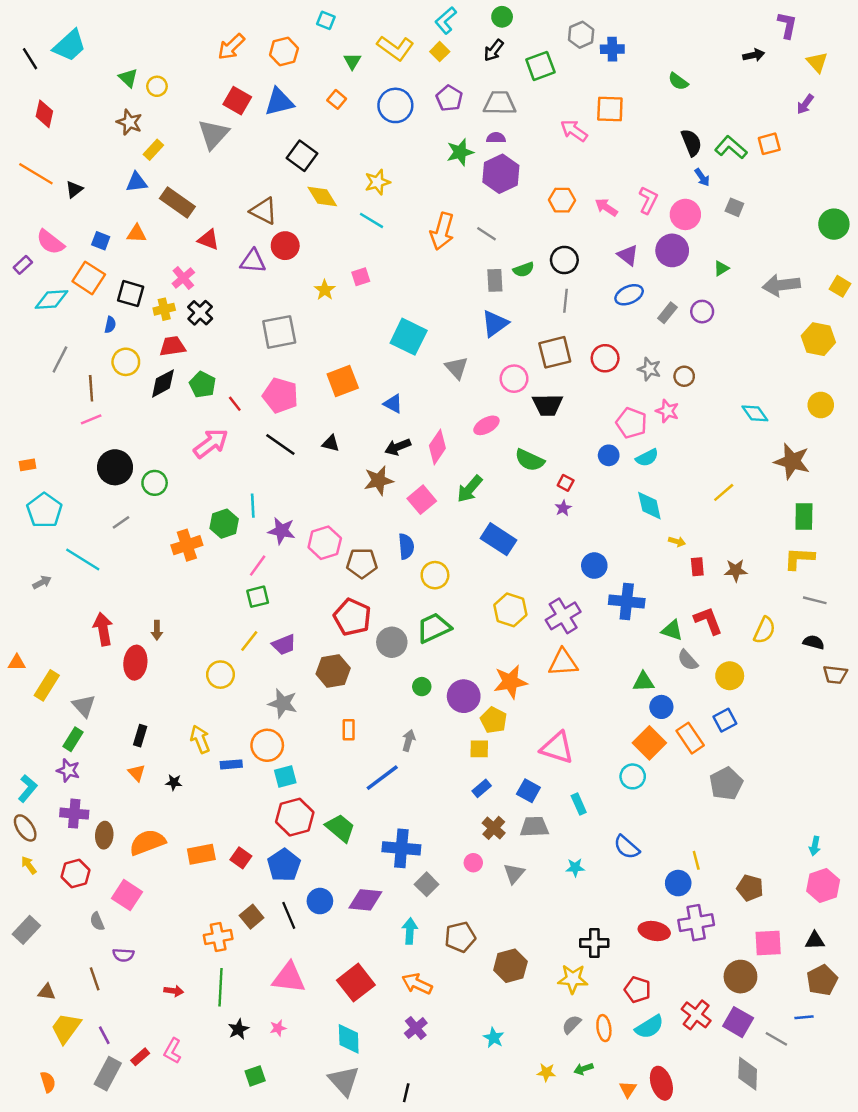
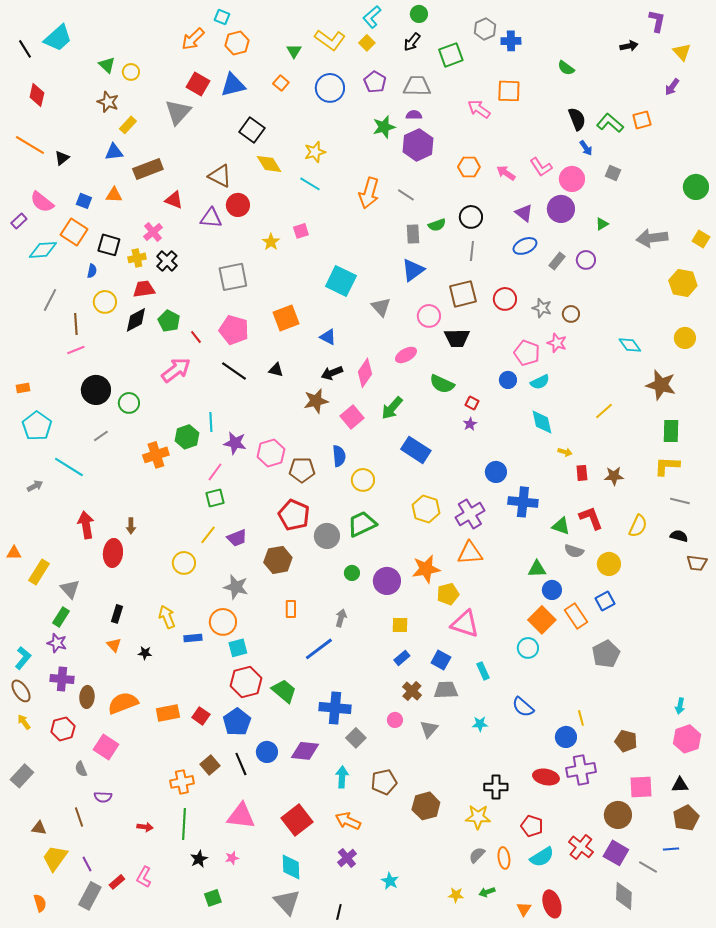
cyan square: (326, 20) -> (222, 17), moved
pink L-shape: (648, 200) -> (541, 167), turned 120
brown rectangle: (177, 202) -> (148, 169), turned -56
gray semicircle: (688, 660) -> (574, 551), turned -30
yellow pentagon: (494, 720) -> (448, 594), moved, turned 30
cyan star: (494, 1038) -> (390, 881), moved

